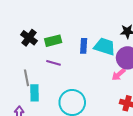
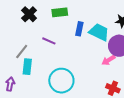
green rectangle: (53, 41) -> (60, 12), moved
gray line: (27, 78) -> (22, 52), turned 42

